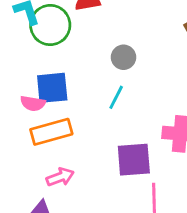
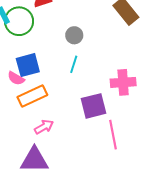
pink semicircle: (33, 103) -> (16, 78), turned 30

